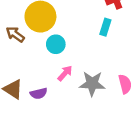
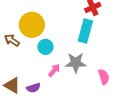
cyan rectangle: (105, 27) -> (85, 31), size x1.6
gray star: (92, 84) -> (76, 63), moved

